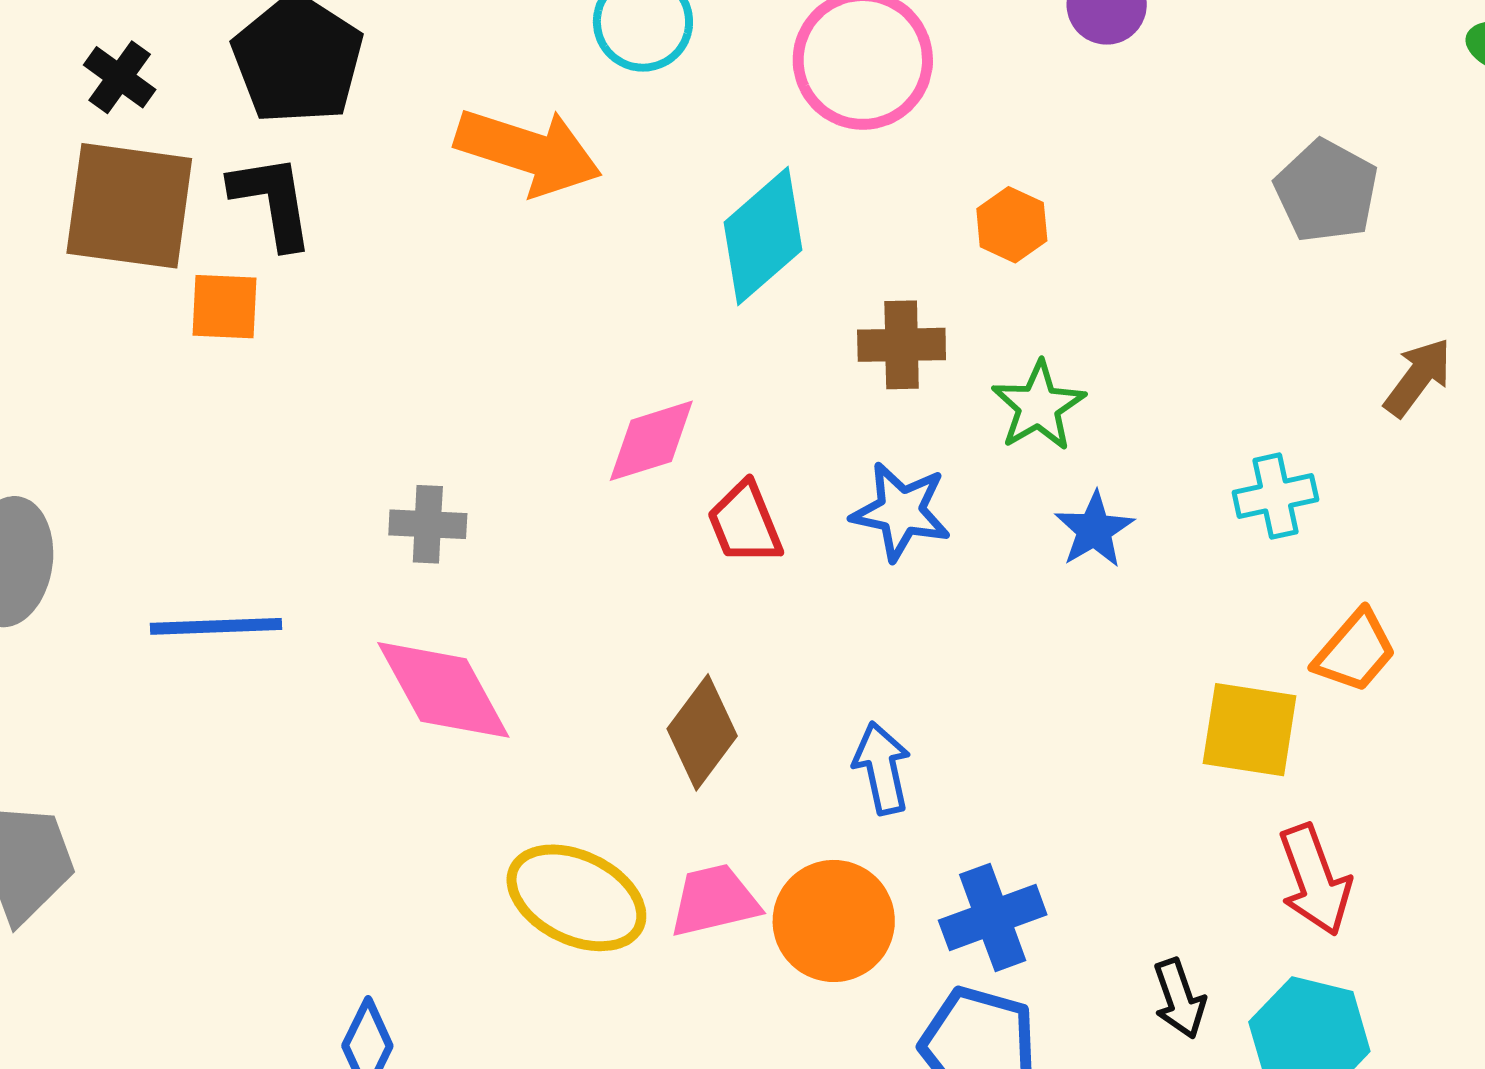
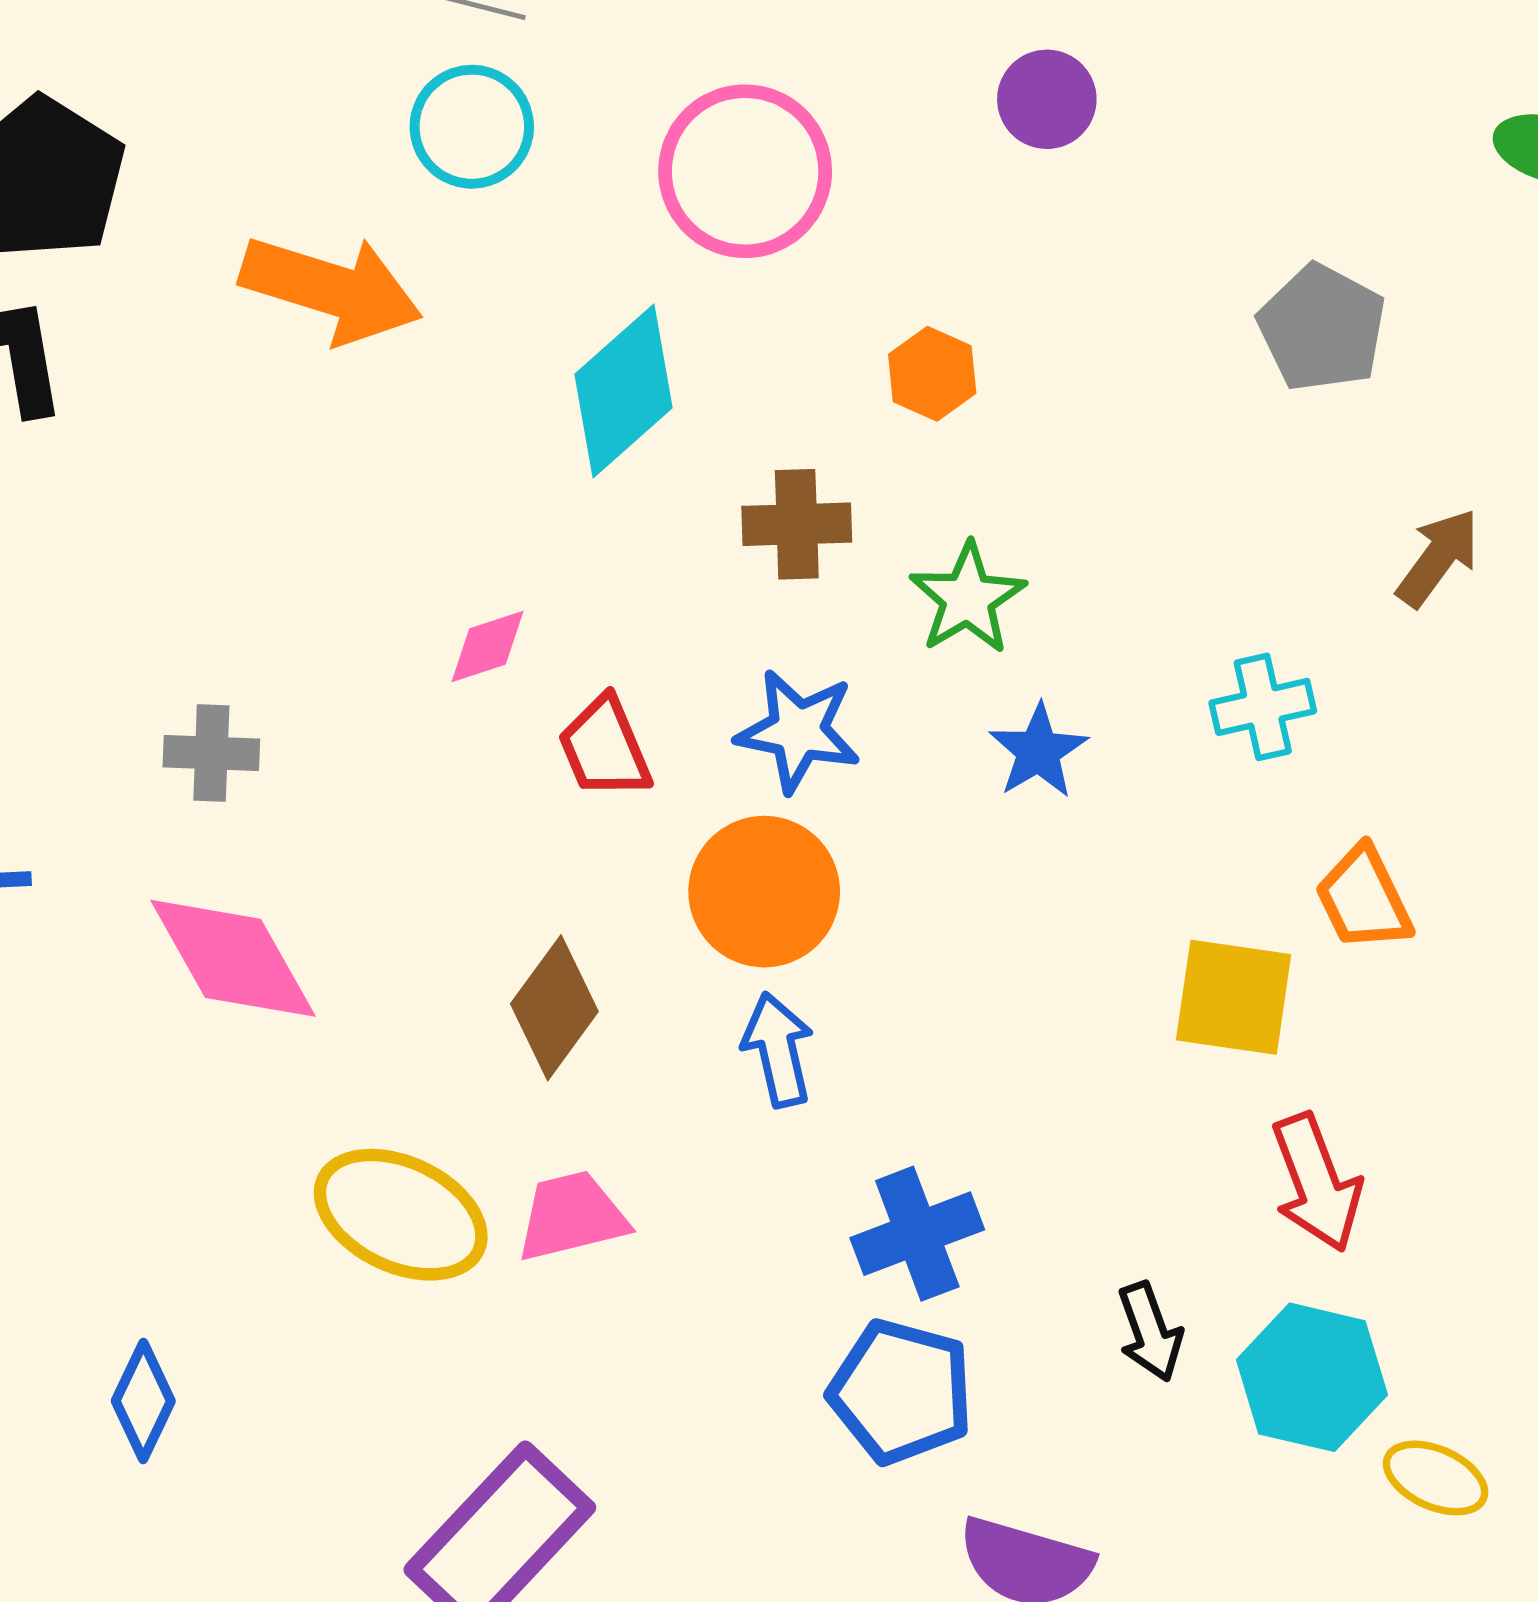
pink diamond: (651, 441) -> (487, 647), size x0.7
orange trapezoid: (1355, 651) -> (1364, 899), turned 114
orange circle: (834, 921) -> (764, 892), moved

